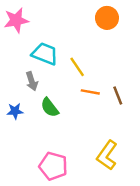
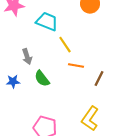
cyan trapezoid: (45, 54) -> (47, 22), moved
brown line: (118, 96) -> (99, 79), moved, turned 49

